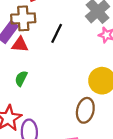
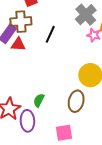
green semicircle: (21, 78) -> (39, 100), moved

